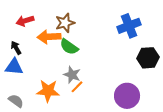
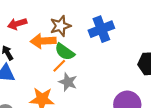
blue cross: (129, 26) -> (101, 29), moved
orange line: (77, 87) -> (59, 66), moved

